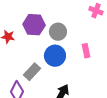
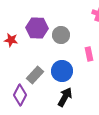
blue circle: (55, 56) -> (62, 71), moved

